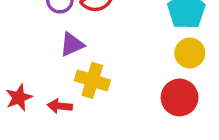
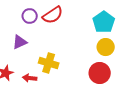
purple triangle: (72, 44) -> (20, 42), moved

